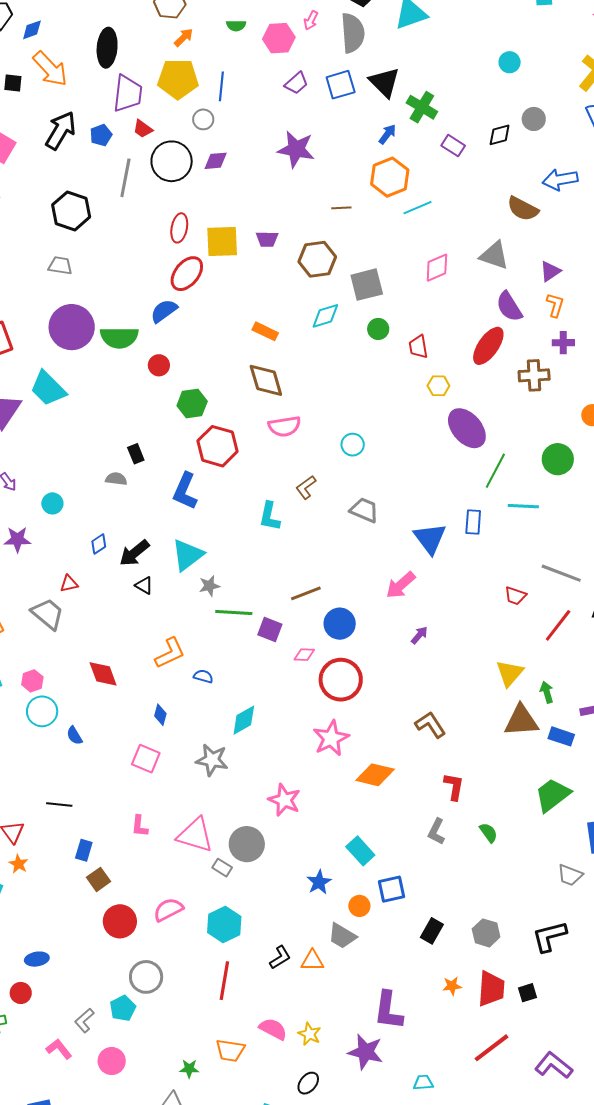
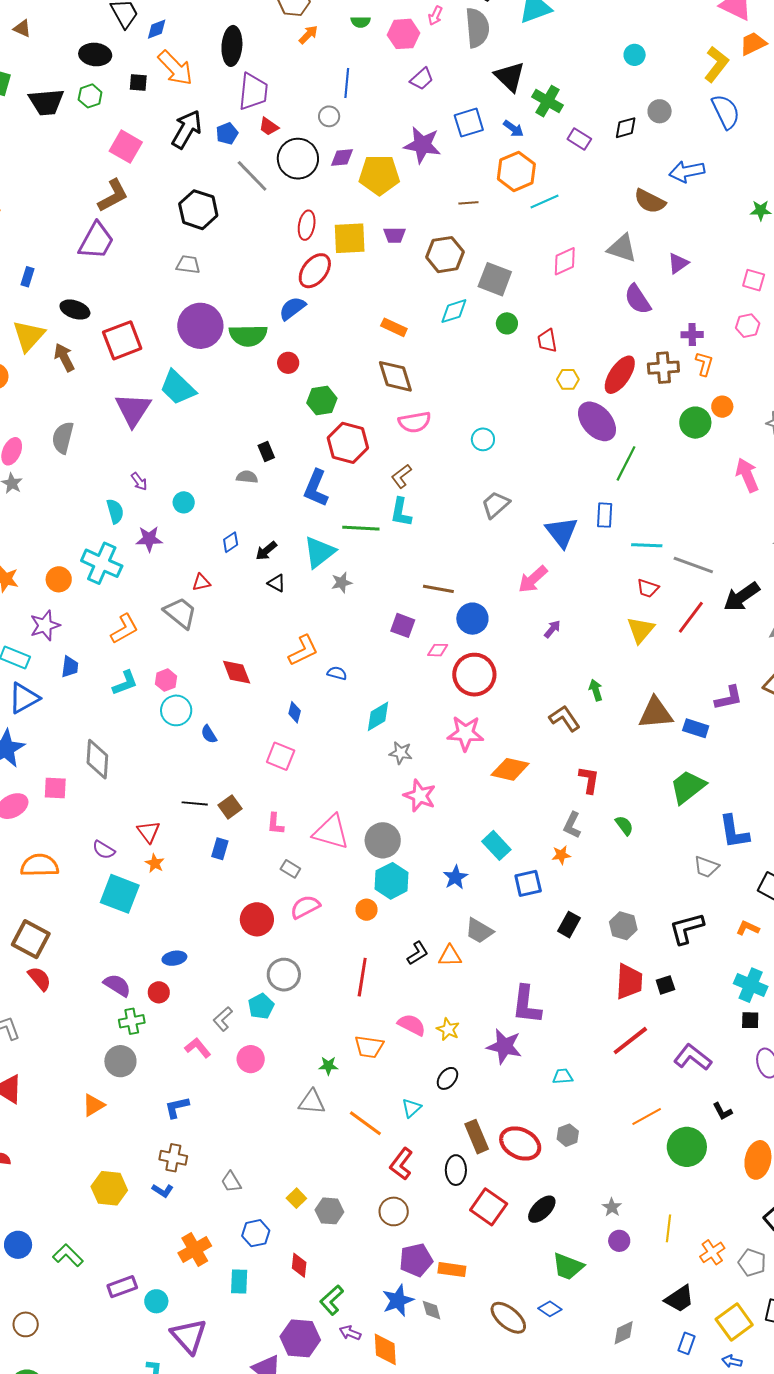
yellow pentagon: (178, 79) -> (379, 175), moved
blue square: (341, 85) -> (469, 123), moved
blue arrow: (387, 134) -> (513, 129), turned 90
gray line: (125, 178) -> (252, 176), turned -54
gray square: (367, 285) -> (495, 279), turned 36
orange L-shape: (555, 305) -> (704, 364), moved
red ellipse: (488, 346) -> (620, 375), moved
green circle: (558, 459) -> (695, 423), moved
brown L-shape: (306, 487) -> (401, 476), moved
cyan line: (523, 506) -> (647, 545), moved
gray trapezoid: (364, 510) -> (496, 505), turned -64
black arrow: (134, 553) -> (266, 551), size x0.7
brown line: (306, 593) -> (438, 589), turned 32
green line: (234, 612) -> (361, 528), moved
yellow triangle: (510, 673) -> (641, 630), moved
green arrow: (547, 692) -> (596, 690), moved
pink star: (331, 738) -> (465, 733), turned 30
gray star: (212, 760) -> (401, 753), moved, size x0.7
gray rectangle: (222, 868) -> (290, 869), moved
brown square: (99, 879) -> (230, 807), moved
orange circle: (359, 906) -> (367, 910), moved
cyan hexagon: (224, 925) -> (392, 881), moved
orange star: (452, 986) -> (561, 855), moved

